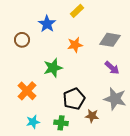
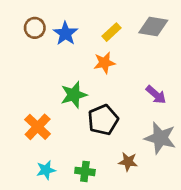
yellow rectangle: (77, 11) -> (111, 32), moved
brown circle: (22, 40) -> (35, 28), moved
gray diamond: (110, 40) -> (153, 26), moved
black pentagon: (74, 99) -> (103, 120), moved

